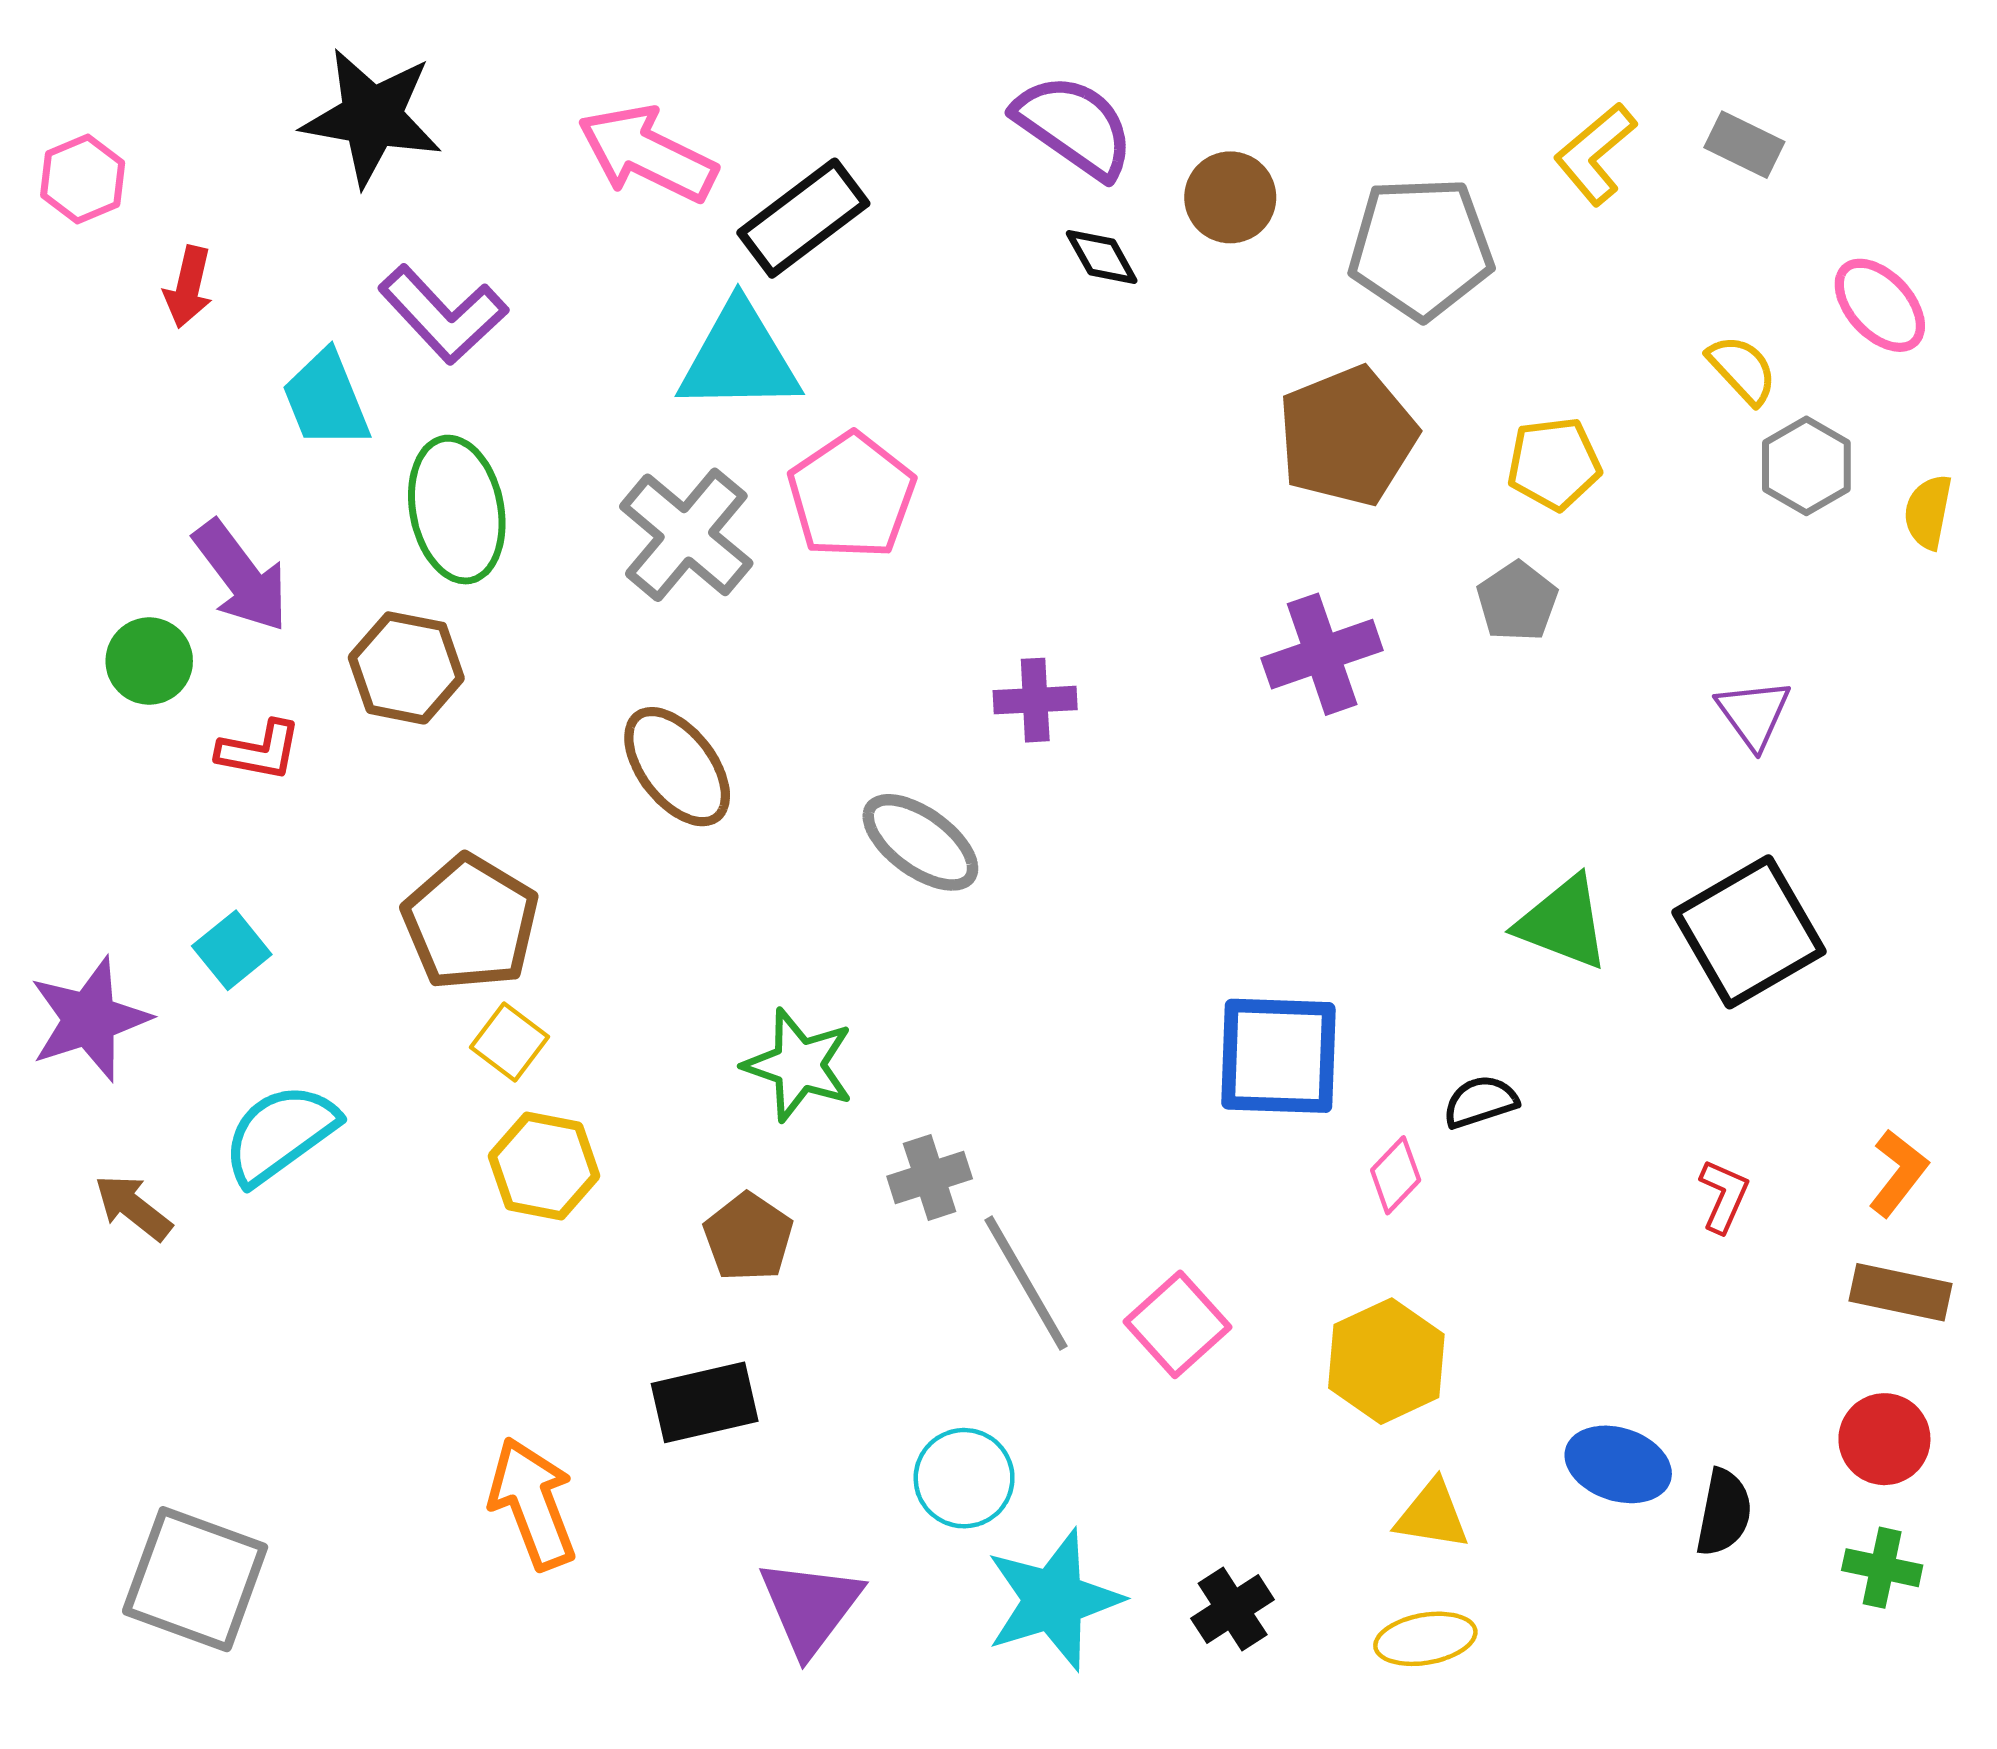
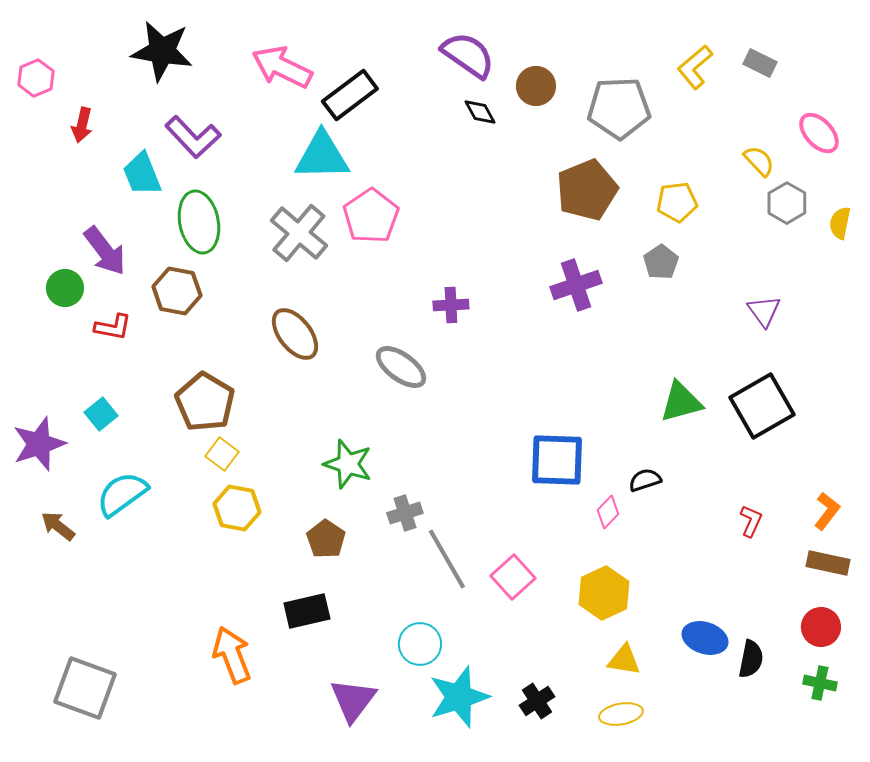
green triangle: (1563, 923) -> (681, 402), turned -36

